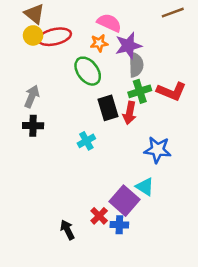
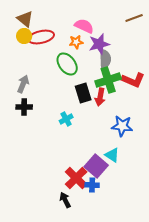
green cross: (140, 91) -> (108, 80), size x1.4
red cross: (99, 216) -> (76, 178), size x1.6
black arrow: (67, 230) -> (65, 200), moved

